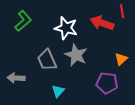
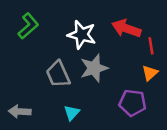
red line: (122, 11) -> (151, 46), moved
gray star: (76, 55) -> (94, 68), turned 30
gray arrow: (16, 78) -> (20, 111), moved

